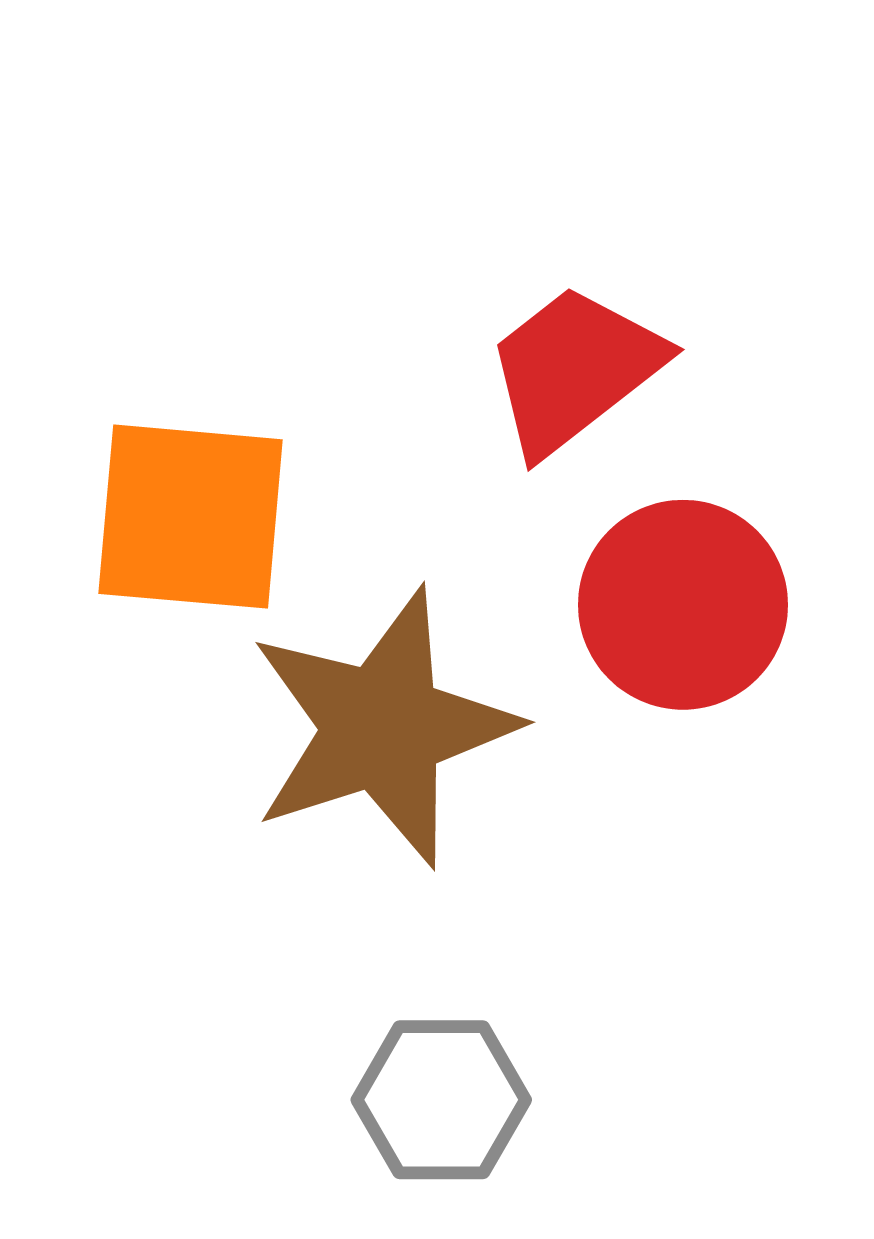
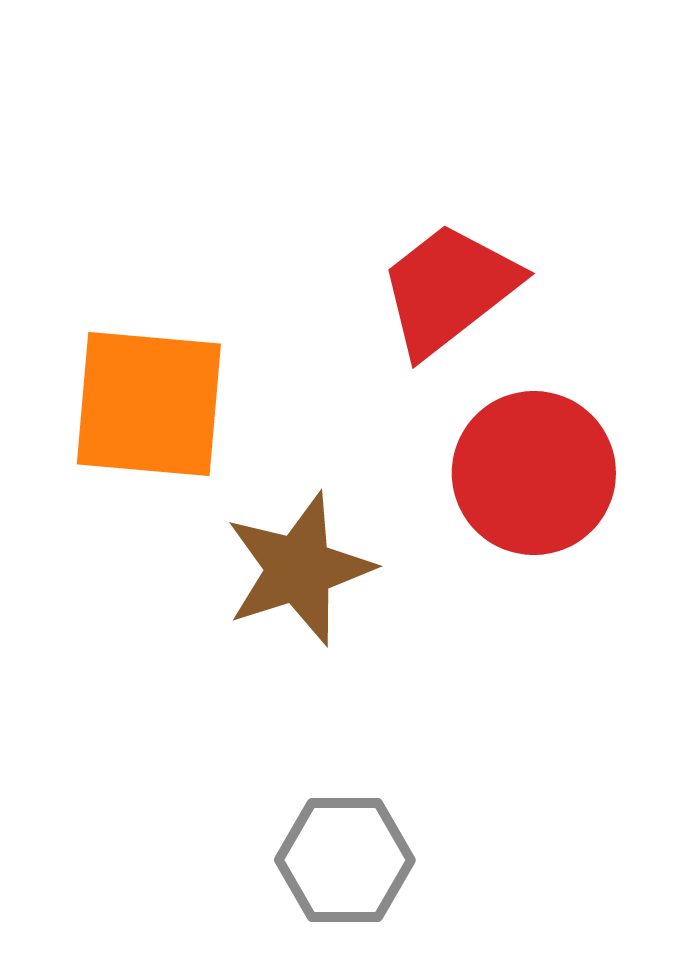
brown star: (382, 728) -> (299, 569), size x0.7

